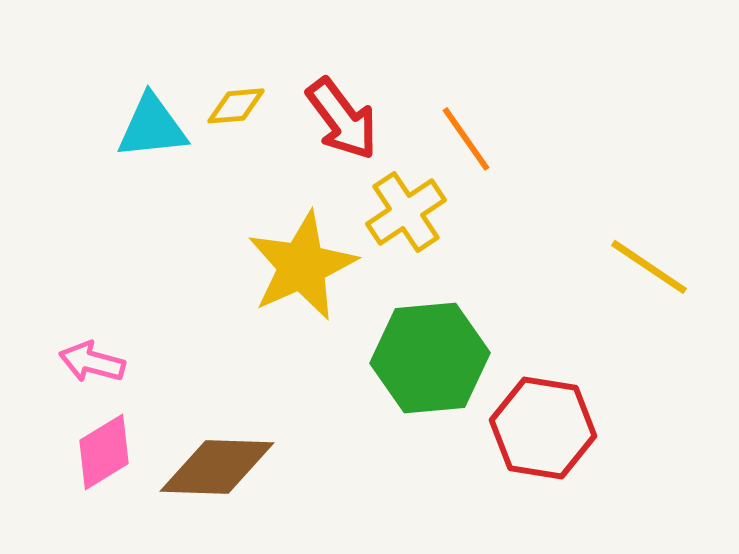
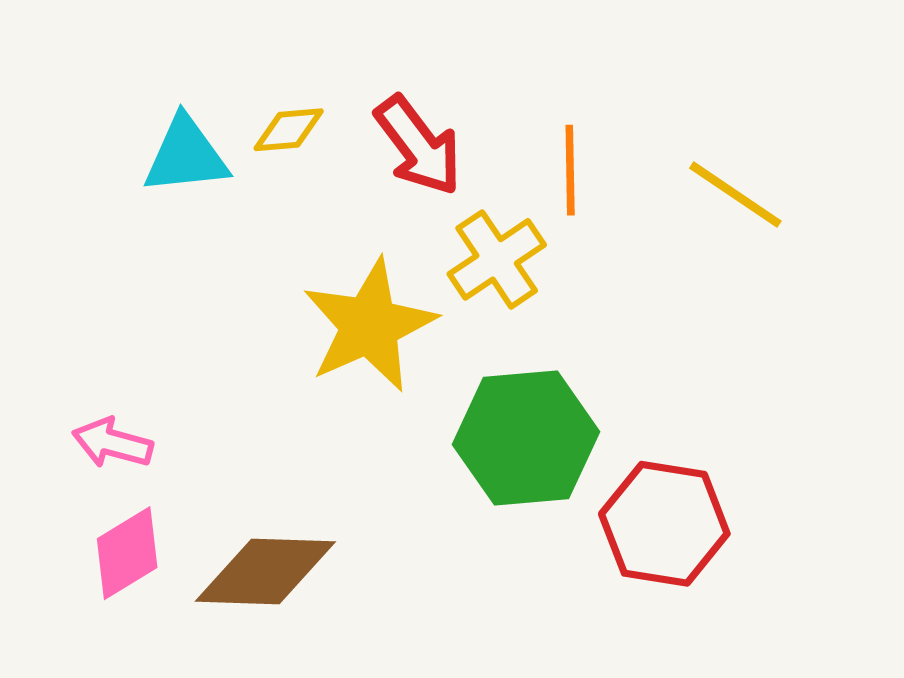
orange line: (466, 139) -> (570, 170), turned 34
yellow line: (649, 267) -> (735, 195), moved

